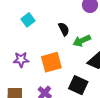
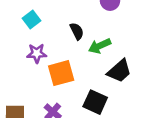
purple star: (21, 60) -> (37, 53), moved

